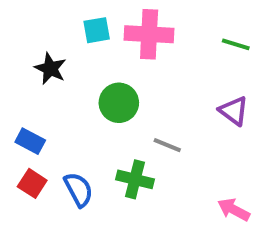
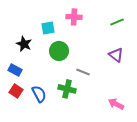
cyan square: (97, 30) -> (48, 28), moved
pink cross: (149, 34) -> (74, 17), size x0.7
green line: (236, 44) -> (117, 22), turned -40
black star: (50, 69) -> (24, 44), moved

